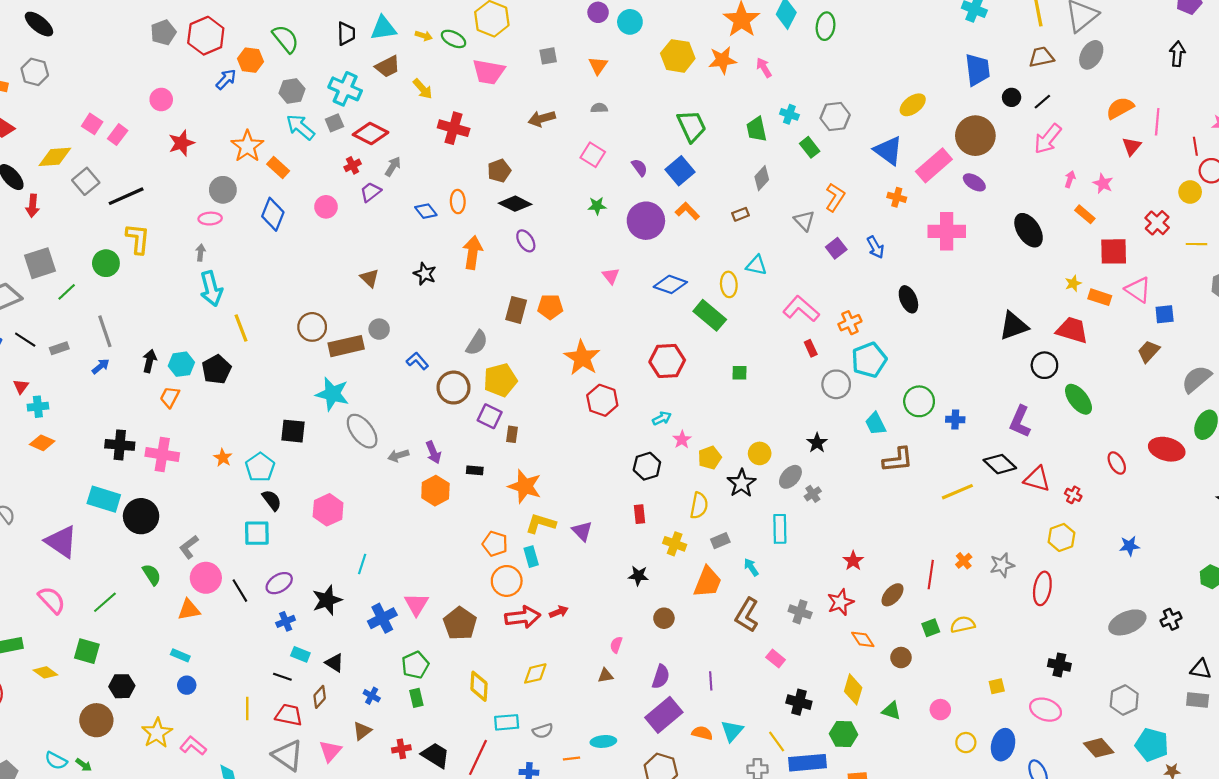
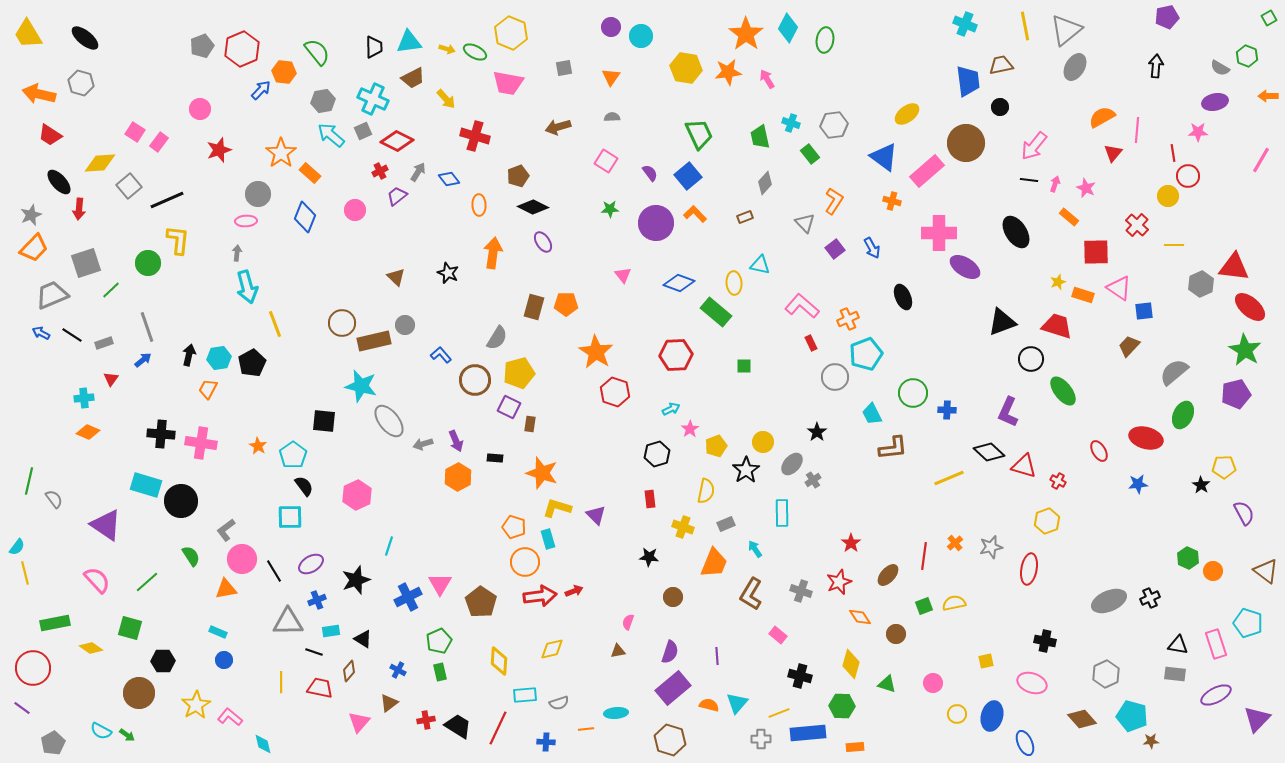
brown trapezoid: (1041, 57) -> (1001, 65), moved
black line: (1042, 102) -> (1029, 180), moved, turned 48
purple ellipse: (974, 182) -> (965, 267), moved, size x1.4
blue diamond: (426, 211) -> (449, 179), moved
red triangle: (21, 386) -> (111, 379), moved
blue star: (1130, 546) -> (1138, 484), moved
cyan rectangle: (300, 654) -> (331, 631), turned -30
yellow line: (777, 741) -> (779, 713), turned -75
gray triangle: (288, 755) -> (288, 622), moved, turned -36

